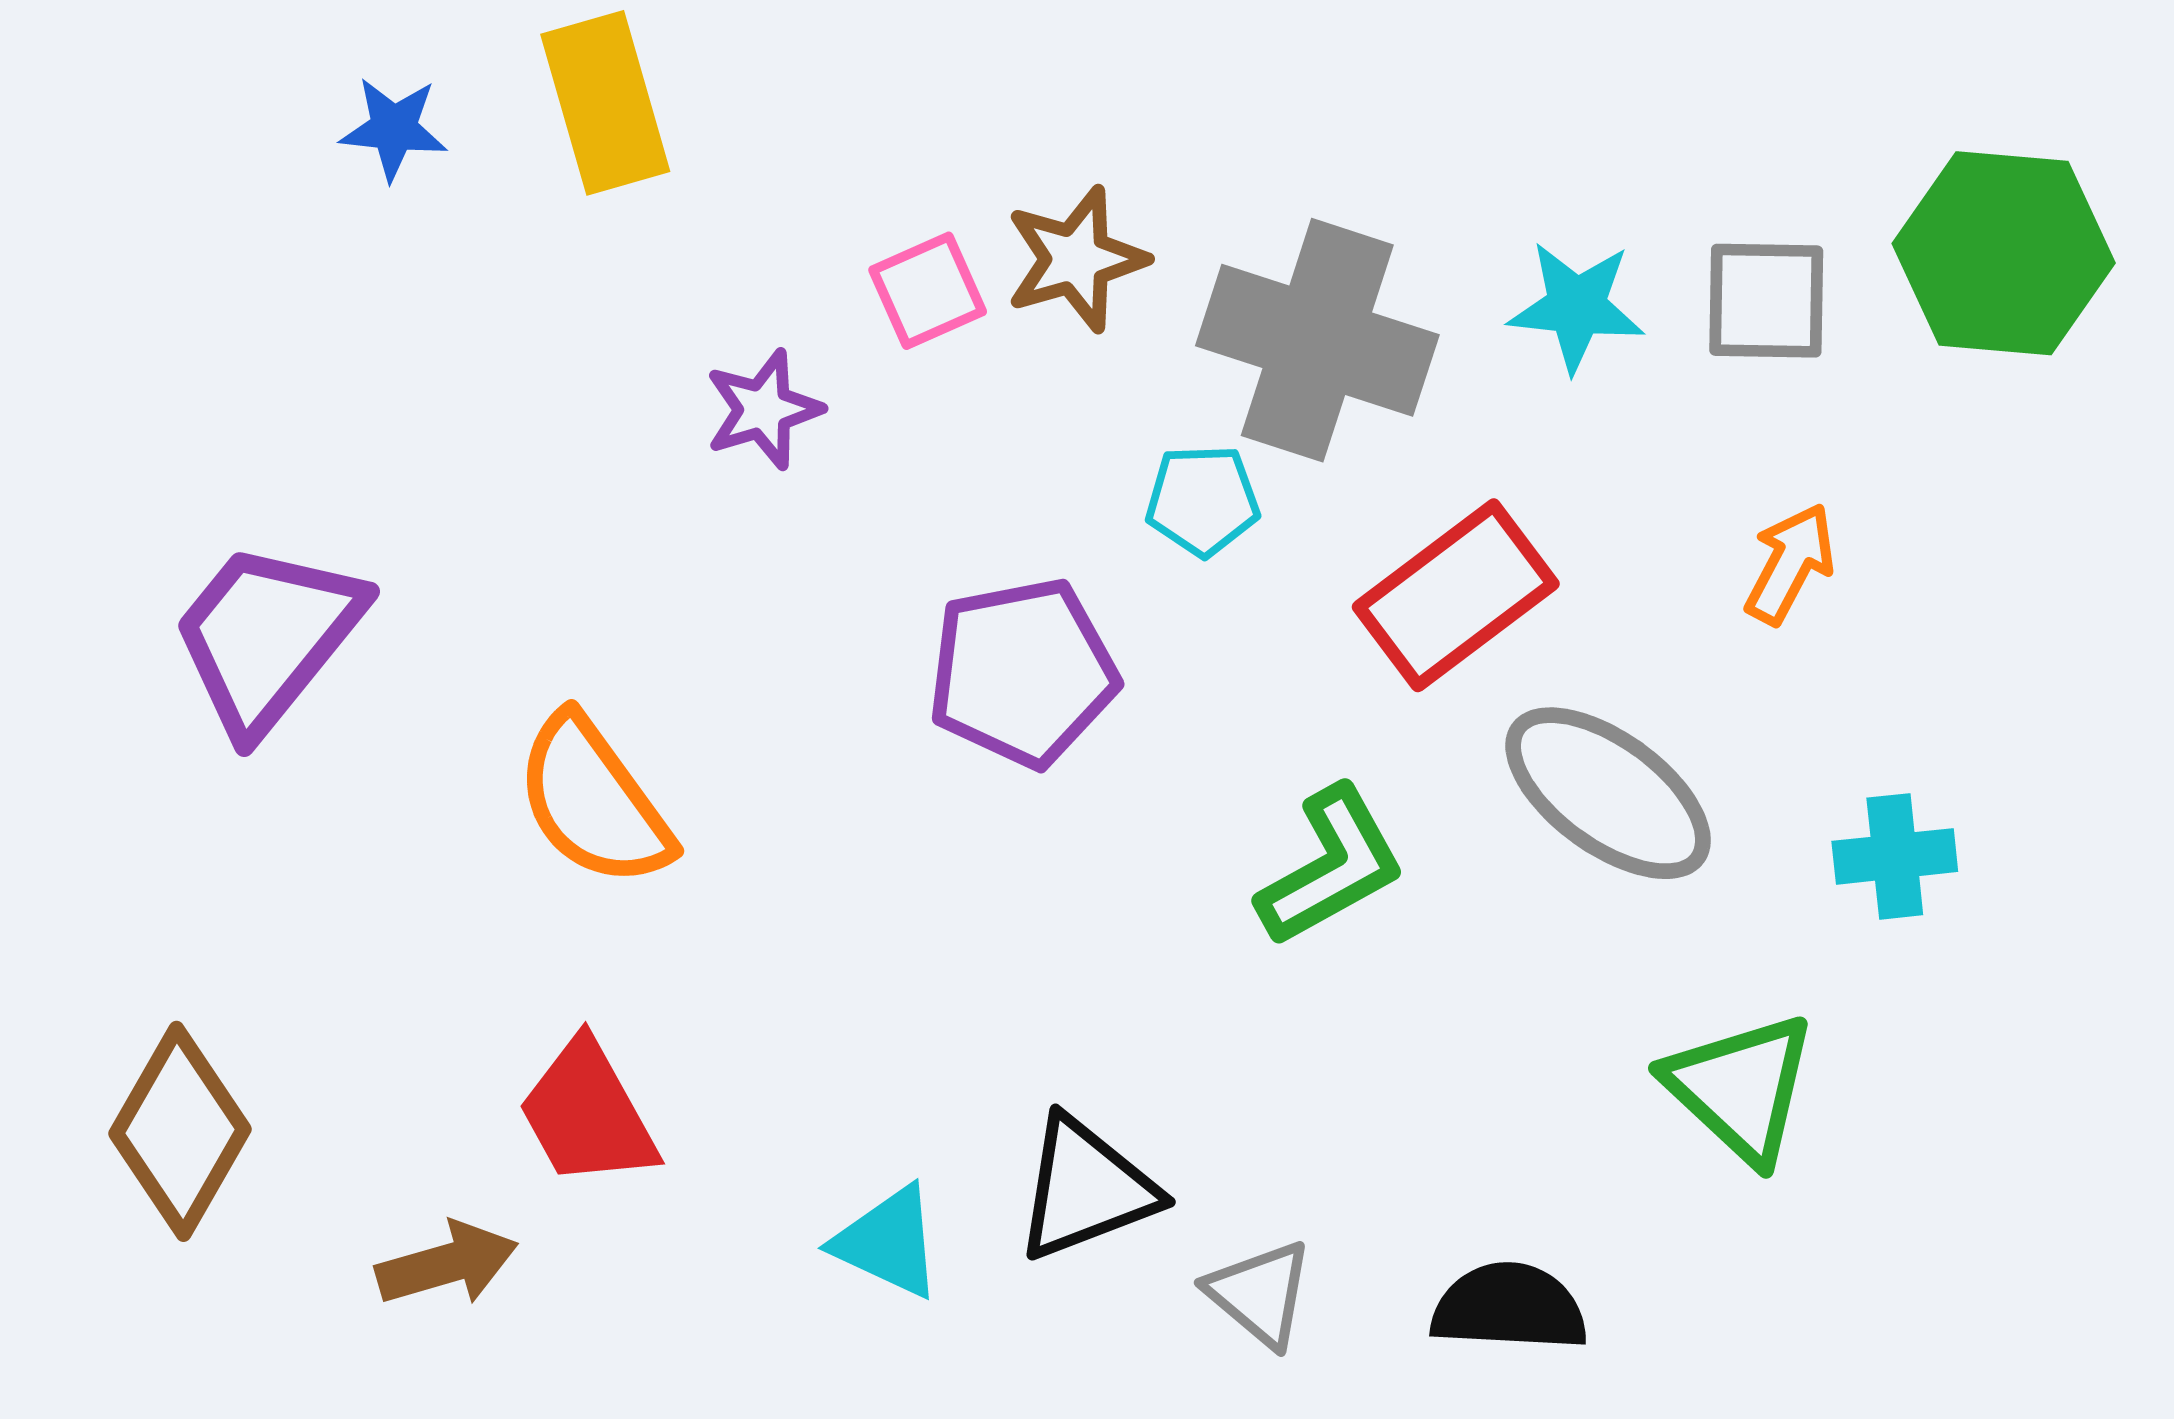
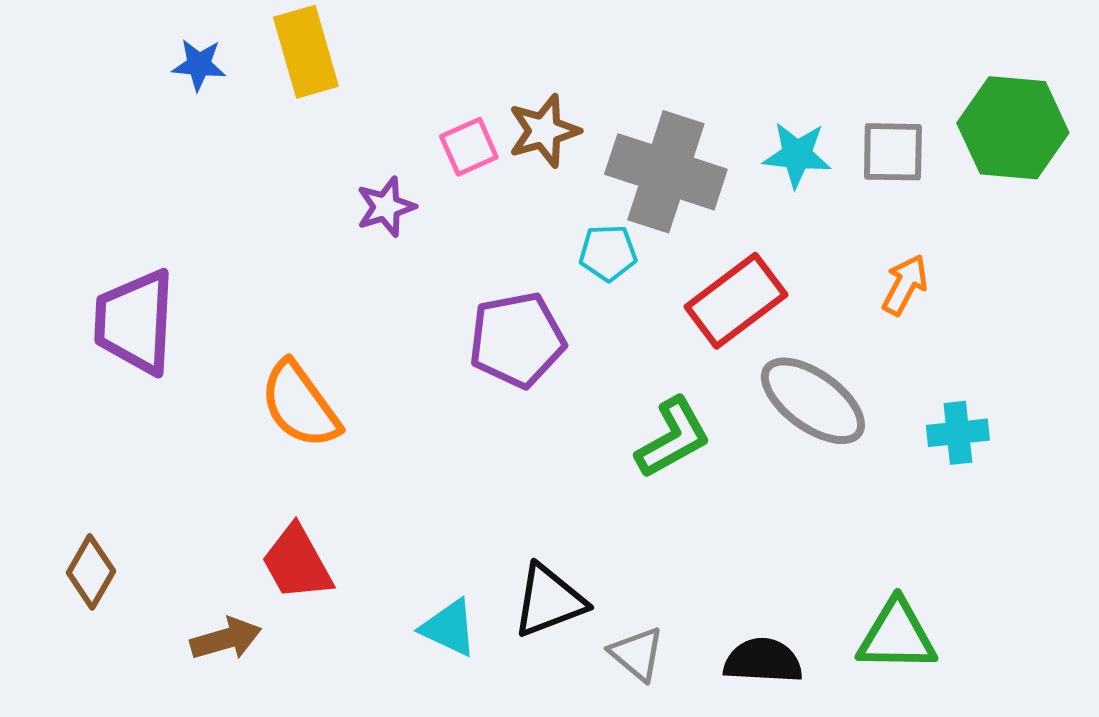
purple trapezoid: (267, 637) -> (135, 322), turned -36
green triangle: (1741, 1088) -> (897, 636), moved, turned -42
brown diamond: (180, 1131) -> (91, 572), size x0.7

